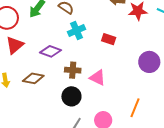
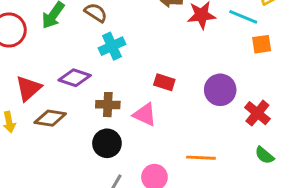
red rectangle: (109, 39) -> (164, 82), moved
red triangle: (15, 45) -> (28, 88), moved
orange line: (135, 108) -> (201, 158), turned 72

